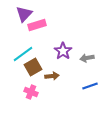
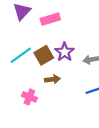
pink rectangle: (37, 25) -> (50, 19), moved
brown square: (33, 67) -> (44, 55), moved

